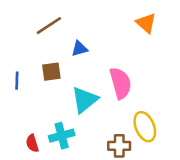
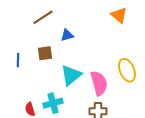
pink semicircle: (120, 83) -> (99, 83), moved
yellow ellipse: (145, 127) -> (127, 70), moved

